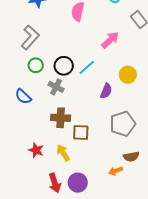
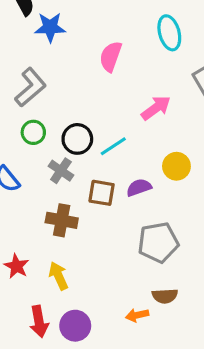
purple semicircle: (106, 91) -> (139, 188), turned -140
brown square: (81, 132) -> (102, 193), moved

